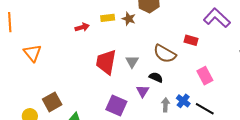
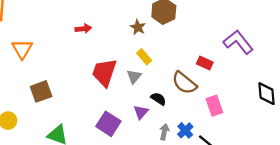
yellow rectangle: (108, 18) -> (144, 57), moved, turned 48
brown semicircle: (165, 54) -> (184, 83), moved
brown square: (52, 102) -> (41, 91), moved

